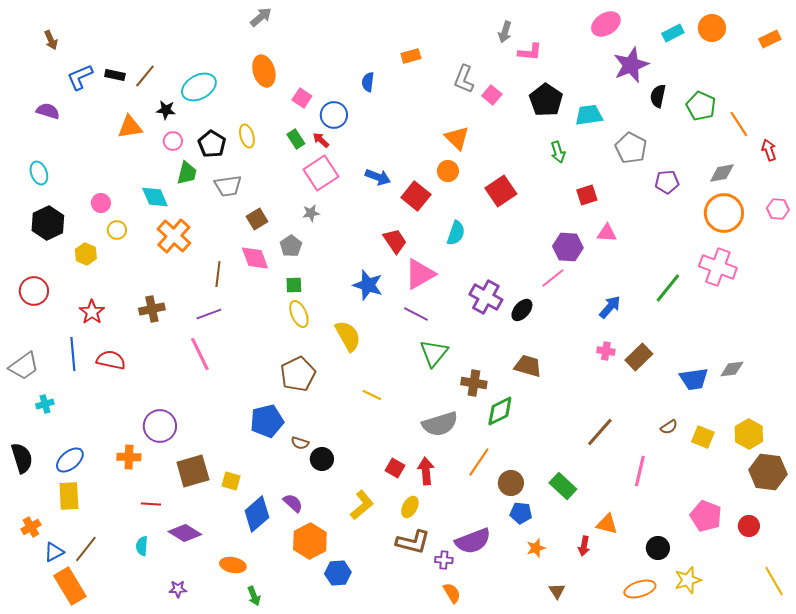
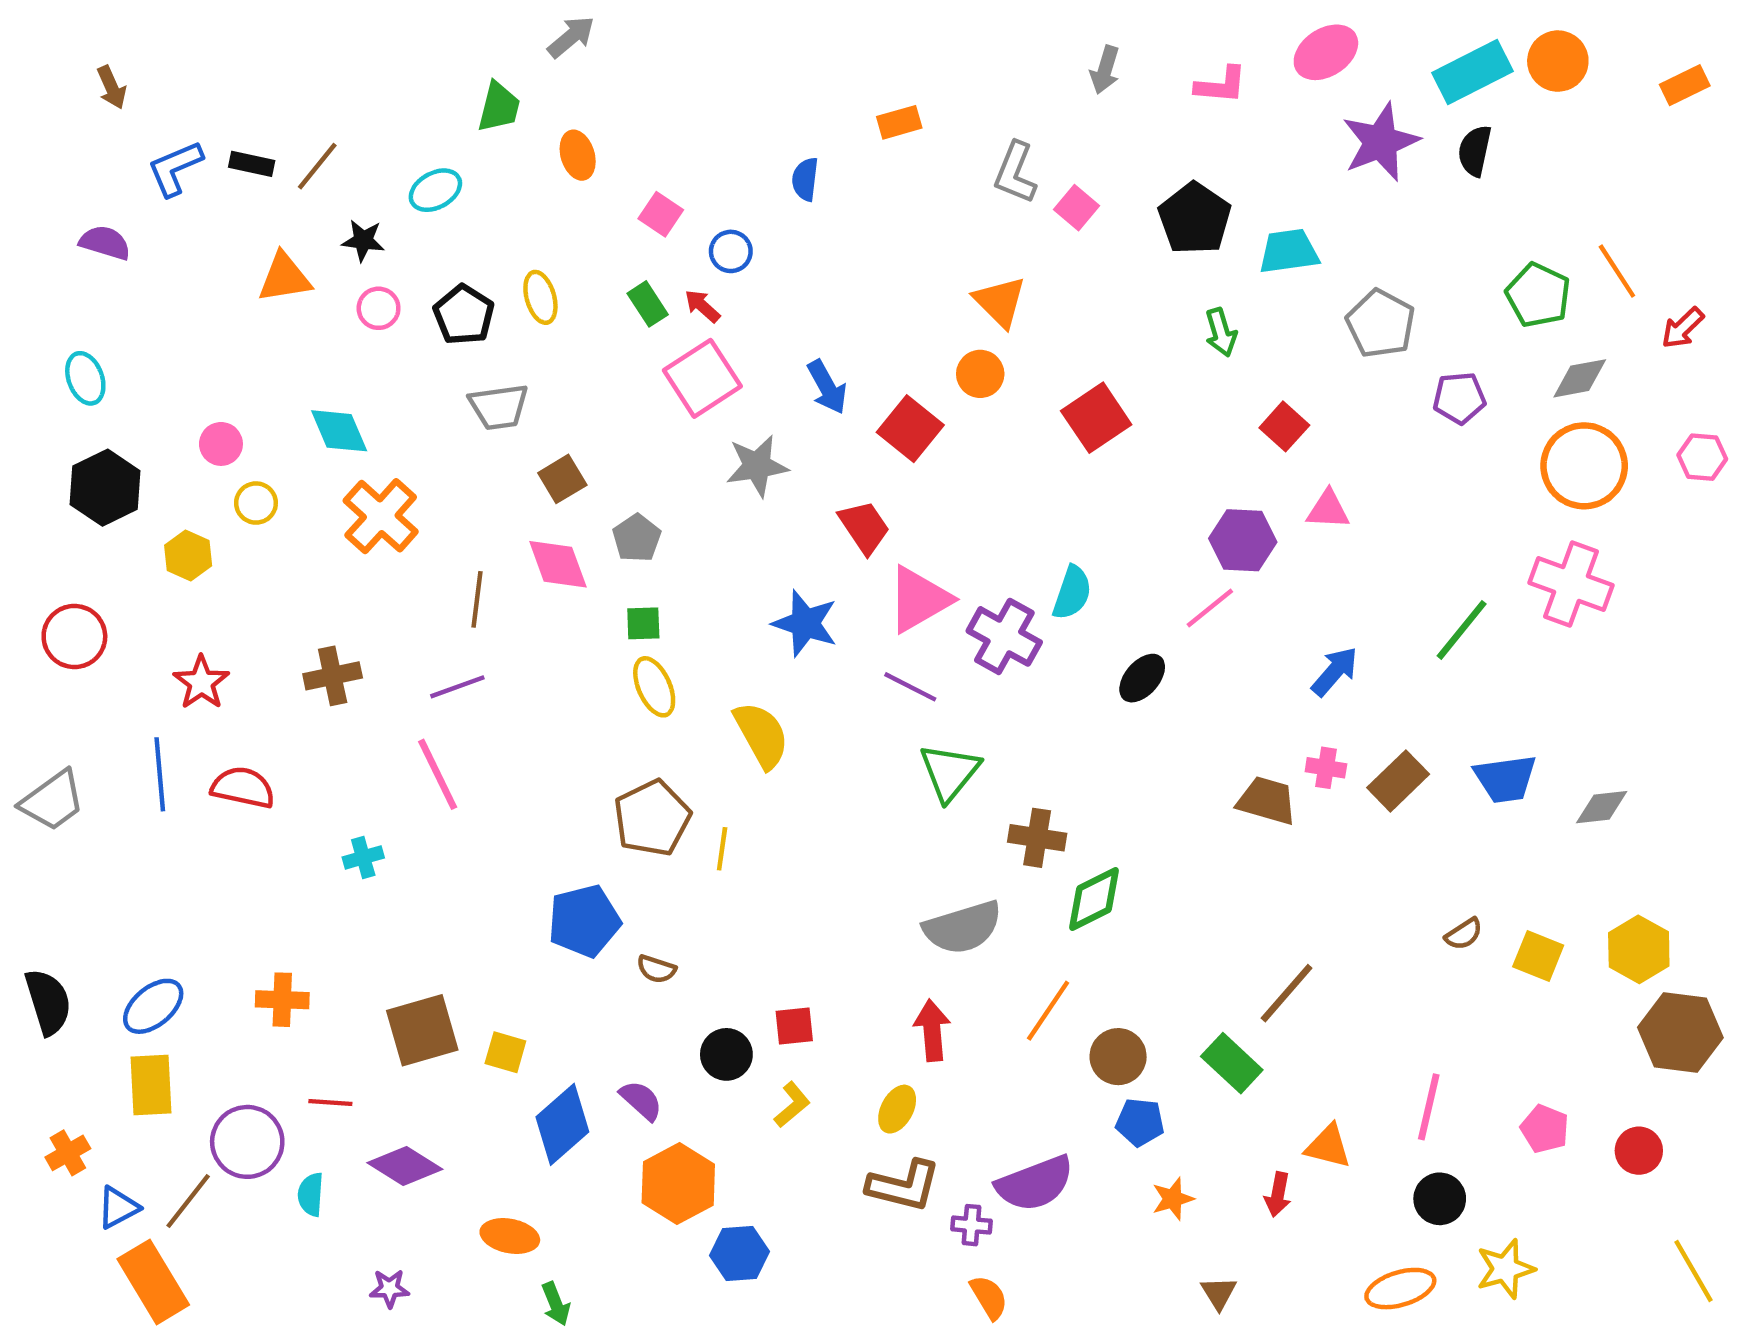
cyan rectangle: (673, 33) -> (1473, 72), size x1.6
pink L-shape: (530, 52) -> (1221, 85), moved
orange ellipse: (264, 71) -> (578, 155), size x0.7
cyan ellipse: (199, 87) -> (435, 190), size x0.7
black semicircle: (658, 96) -> (1475, 151), moved
green pentagon: (701, 106) -> (1538, 295), moved
blue circle: (334, 115) -> (731, 251), size x0.7
red arrow: (769, 150) -> (1683, 328), turned -115
green trapezoid: (187, 173) -> (499, 107), moved
blue arrow: (378, 177) -> (827, 387), turned 40
red square: (587, 195) -> (1284, 426), turned -30
gray star: (311, 213) -> (757, 466), moved, size x1.6
cyan semicircle: (456, 233) -> (1072, 593), moved
purple cross: (486, 297) -> (1004, 636), moved
brown trapezoid: (528, 366) -> (1267, 801), moved
blue trapezoid: (694, 379) -> (1505, 779), moved
yellow line: (372, 395) -> (722, 849), moved, turned 72
cyan cross: (45, 404) -> (363, 857), moved
purple circle: (160, 426) -> (247, 1142), moved
brown line: (600, 432) -> (1287, 993), moved
black circle: (322, 459) -> (726, 1054), moved
red square: (395, 468) -> (794, 1026), moved, turned -36
pink line: (640, 471) -> (1429, 1107), moved
yellow L-shape: (362, 505) -> (792, 1105), size x0.7
pink pentagon: (706, 516) -> (1545, 1129), size x0.7

